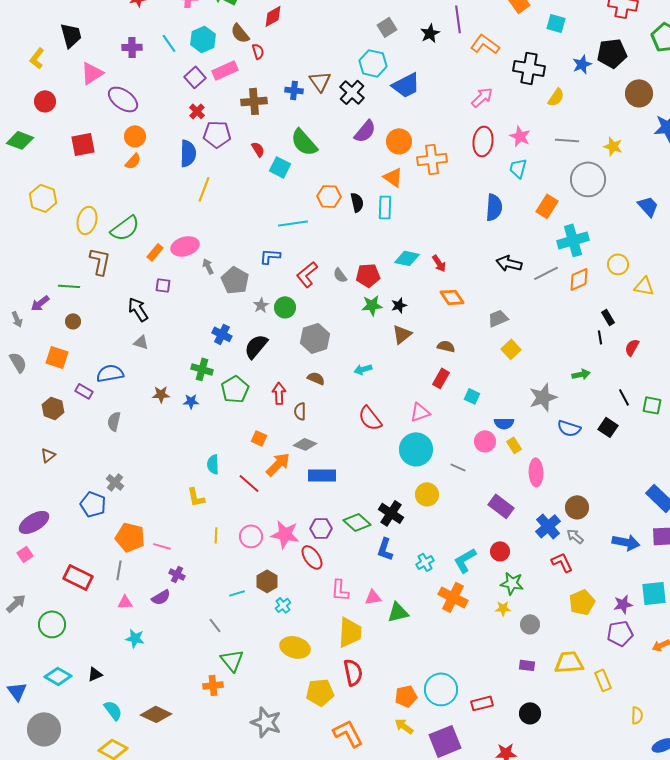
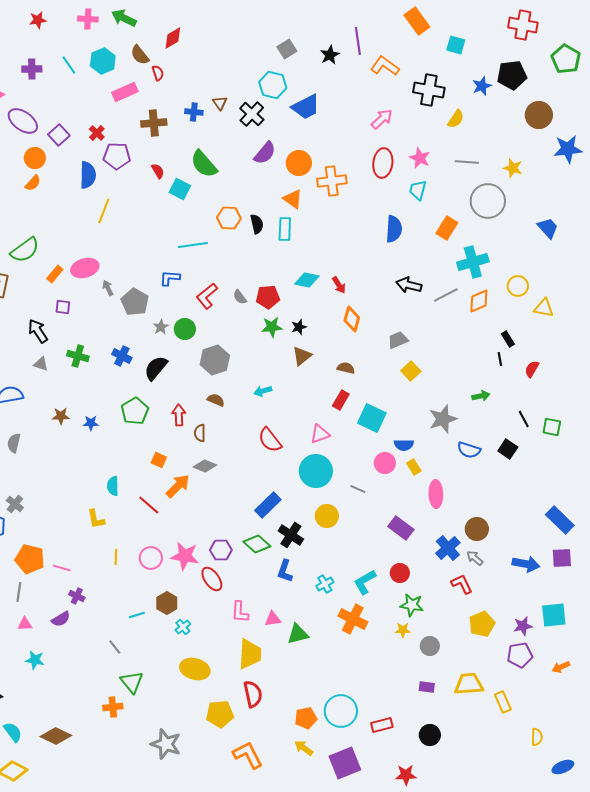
purple square: (195, 77) -> (59, 135), moved
brown triangle: (320, 81) -> (220, 103), size x0.7
orange diamond: (452, 297) -> (352, 319), turned 50
green cross: (202, 369) -> (78, 356), moved
cyan square: (472, 396) -> (372, 418), size x1.8
blue rectangle: (322, 475) -> (268, 505), moved, turned -44

